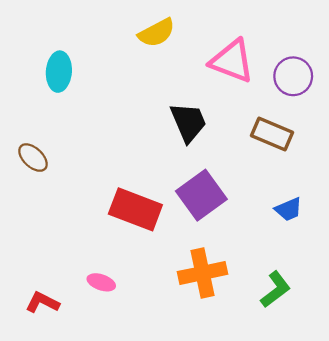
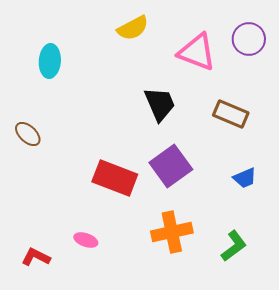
purple circle: (293, 76) -> (249, 39), moved

